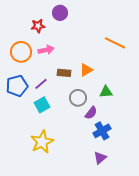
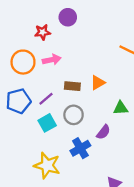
gray circle: (78, 98) -> (74, 115), moved
blue cross: (102, 131) -> (80, 148), moved
yellow star: (42, 142) -> (47, 165), turned -30

